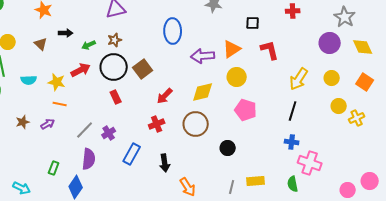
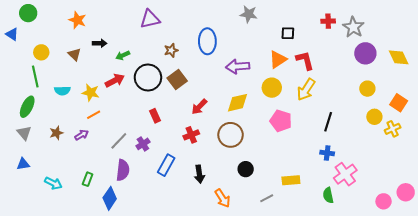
gray star: (345, 17) -> (353, 27), moved
brown star: (115, 40) -> (171, 50), moved
orange triangle: (232, 49) -> (278, 59), moved
yellow arrow: (299, 79) -> (306, 90), moved
orange square: (365, 82) -> (399, 103), moved
red rectangle: (116, 97) -> (155, 116), moved
orange line: (60, 104) -> (94, 115), turned -40
black circle: (228, 148) -> (246, 169), moved
pink cross: (310, 163) -> (345, 174), turned 35
yellow rectangle: (256, 181) -> (291, 180), moved
gray line: (232, 187) -> (267, 198), turned 48
cyan arrow: (22, 188) -> (53, 183), moved

